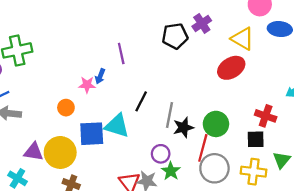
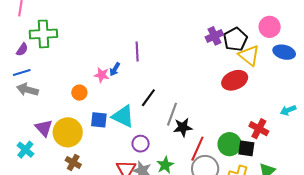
black pentagon: (175, 36) -> (235, 39), moved, turned -30
green circle: (216, 124) -> (230, 144), moved
blue square: (92, 134) -> (99, 120), size x0.7
purple triangle: (34, 152) -> (44, 128), turned 30
purple circle: (161, 154) -> (141, 144), moved

